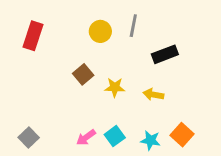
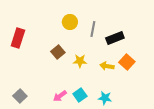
gray line: (133, 26) -> (93, 29), moved
red rectangle: (33, 36) -> (18, 38), moved
orange square: (182, 135) -> (127, 62), moved

